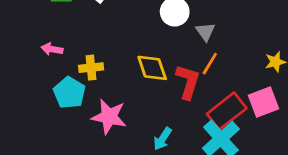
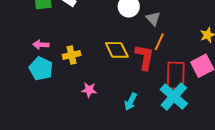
cyan pentagon: (69, 93) -> (41, 69), moved
red rectangle: (227, 111) -> (176, 76), turned -44
pink star: (109, 117) -> (89, 90), size x0.6

